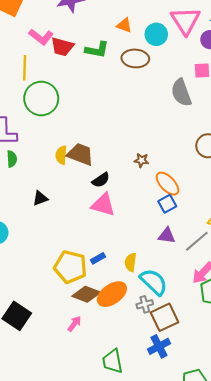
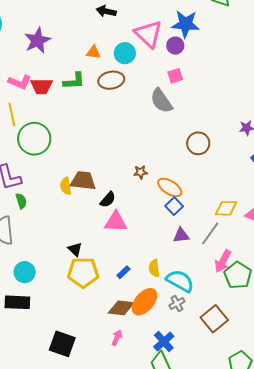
black triangle: (40, 198) -> (75, 249), moved, turned -42
yellow pentagon: (70, 267) -> (83, 272), moved
brown square: (165, 317) -> (214, 319), moved
blue cross: (159, 346) -> (164, 342), moved

